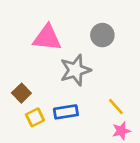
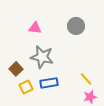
pink triangle: (47, 38) -> (35, 28), size x0.6
gray star: (75, 70) -> (42, 57), moved, turned 30

